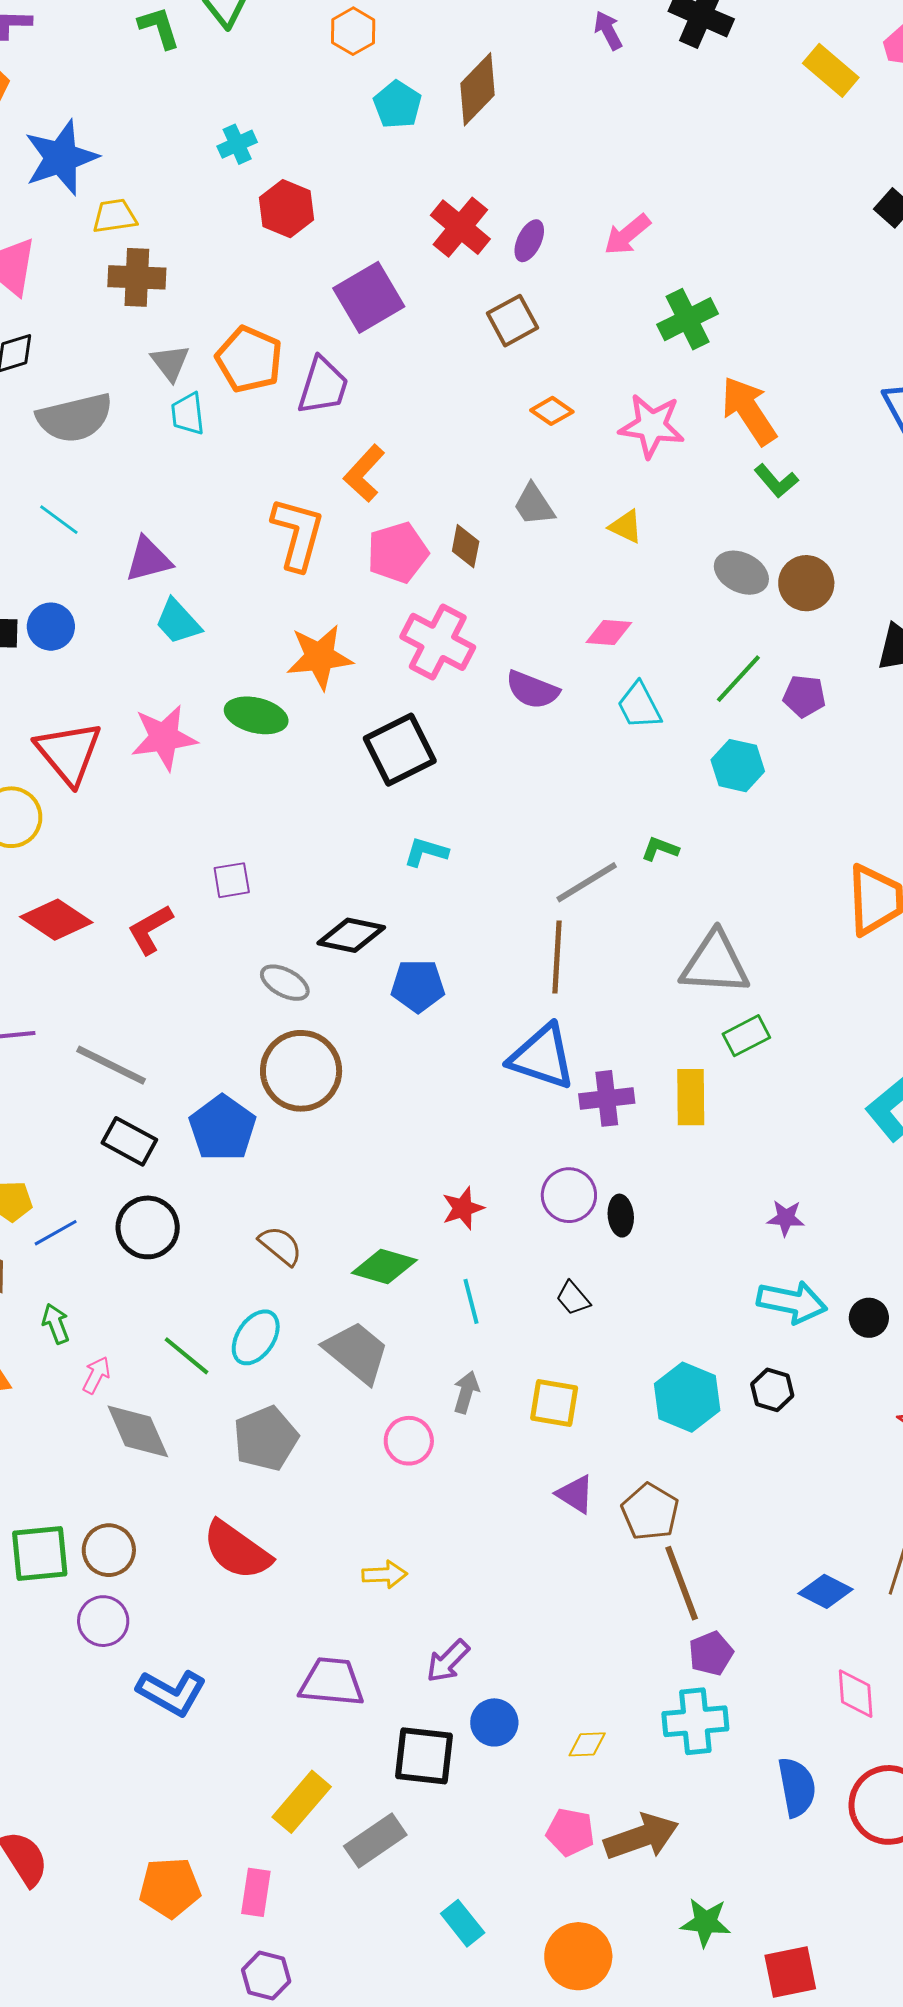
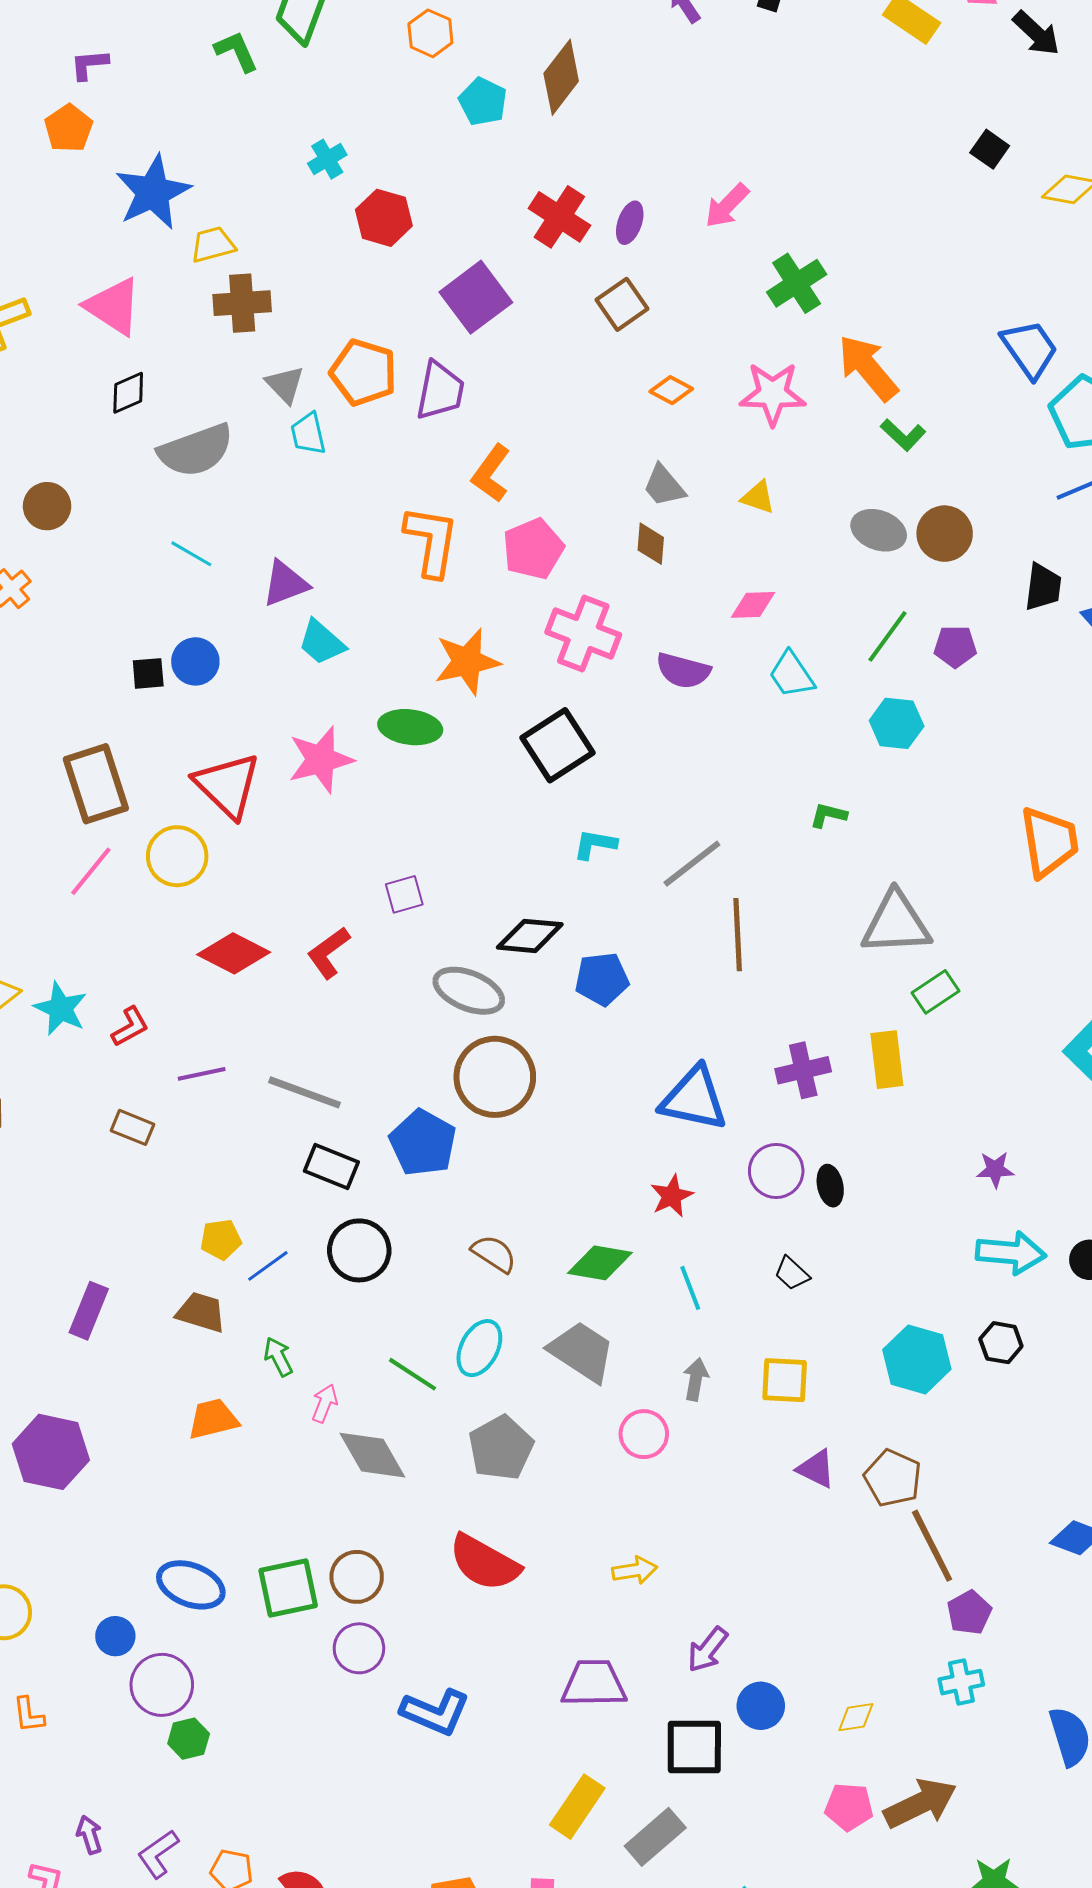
brown diamond: (466, 546) -> (651, 544), moved
gray line: (587, 882) -> (692, 864), moved
gray ellipse: (285, 983) -> (469, 991), size x1.4
blue triangle: (542, 1057) -> (694, 1099), moved
cyan cross: (695, 1721) -> (961, 1682), size x0.7

